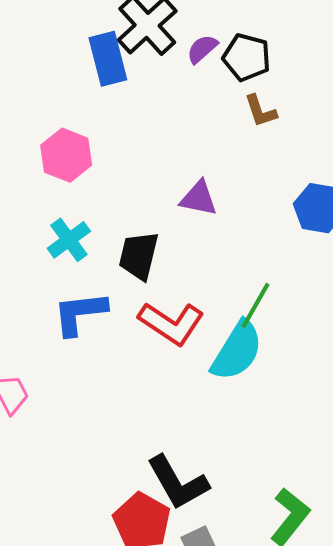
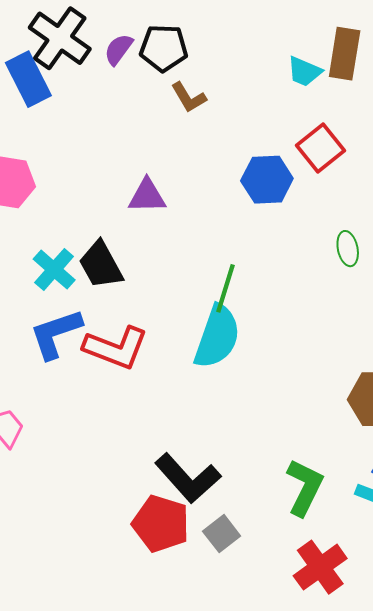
cyan cross: (69, 240) -> (54, 269), moved
black trapezoid: (139, 256) -> (101, 265), turned -30
red L-shape: (171, 323) -> (116, 348), moved

